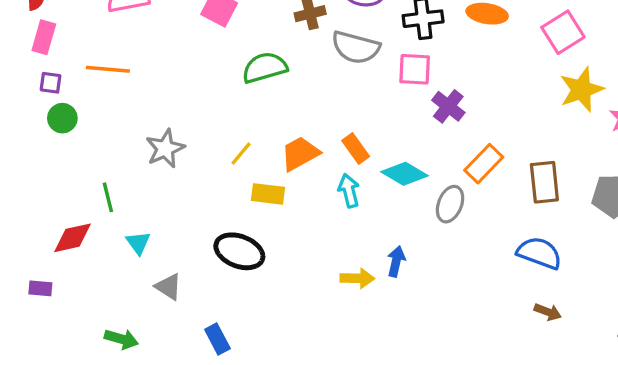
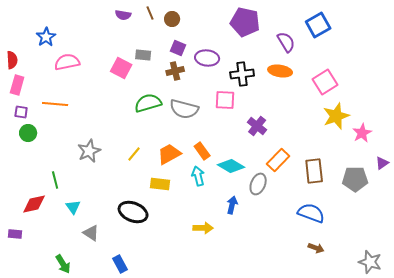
gray semicircle: (356, 47) -> (184, 109), moved
pink square: (415, 69) -> (225, 100), moved
yellow rectangle: (268, 194) -> (160, 184), moved
blue arrow: (396, 261) -> (232, 205), moved
green arrow: (121, 339) -> (63, 264), turned 42

